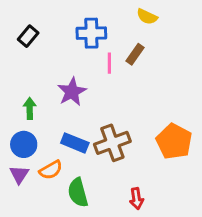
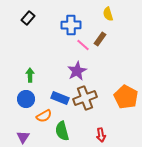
yellow semicircle: (147, 17) -> (108, 14), turned 48
black rectangle: (28, 36) -> (28, 18), moved
pink line: (109, 63) -> (83, 45), turned -48
purple star: (72, 92) -> (77, 71), moved
purple triangle: (19, 174) -> (23, 137), moved

